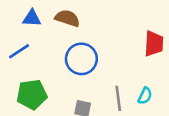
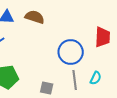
blue circle: (81, 59) -> (71, 52), moved

